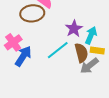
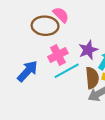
pink cross: (13, 42) -> (58, 55), moved

